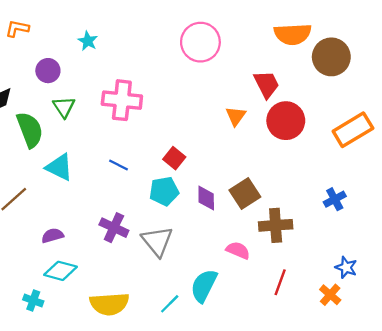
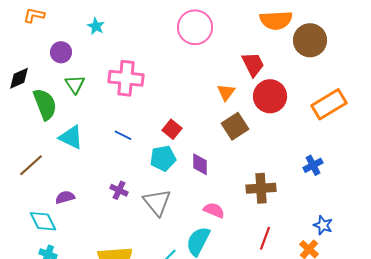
brown square: (245, 193) -> (235, 126), moved
purple cross: (114, 228) -> (119, 190), size x0.7
pink semicircle: (238, 250) -> (214, 210), moved
cyan diamond: (60, 271) -> (43, 221), moved, turned 48

